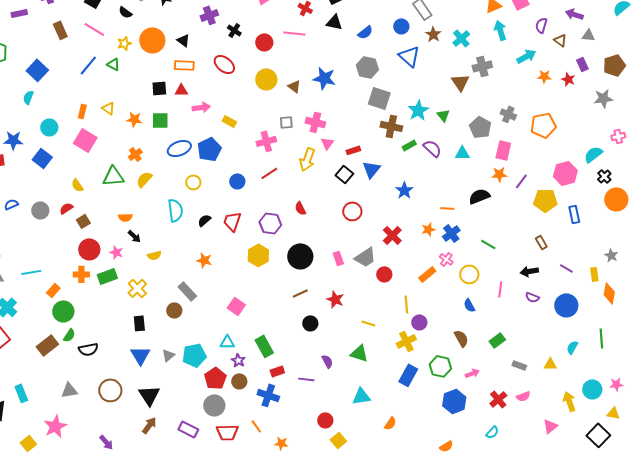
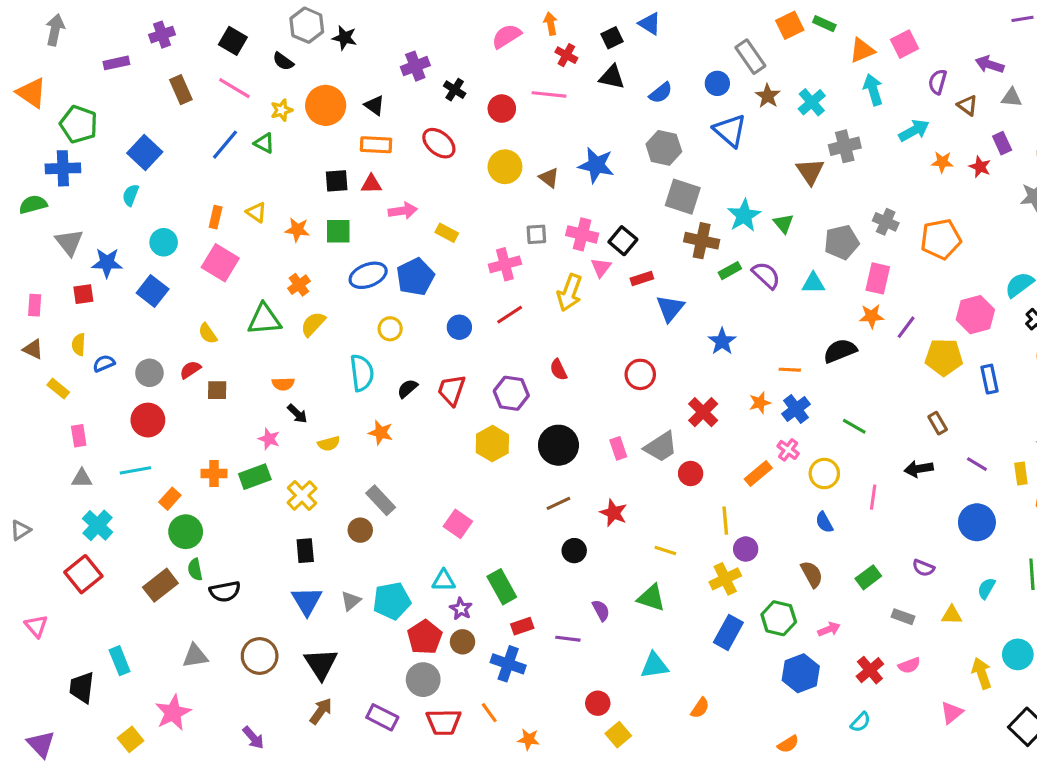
gray pentagon: (480, 127) -> (842, 242), turned 30
black square: (344, 174) -> (623, 241), moved
brown square: (83, 221) -> (217, 390), turned 32
red circle: (89, 249) -> (148, 420), moved
orange star: (204, 260) -> (381, 433), moved
purple semicircle: (532, 297) -> (923, 568), moved
green semicircle: (69, 335) -> (195, 569), turned 136

